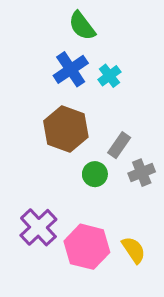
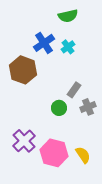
green semicircle: (82, 26) -> (68, 16), moved, turned -66
brown hexagon: (66, 129) -> (23, 70), moved

